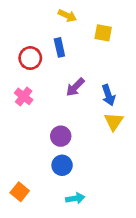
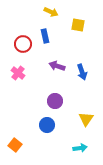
purple arrow: (75, 87) -> (57, 66), turned 63
yellow triangle: (114, 122) -> (86, 119), moved
purple circle: (61, 136) -> (55, 101), moved
cyan arrow: (75, 198) -> (80, 148), moved

